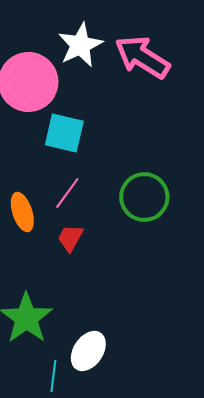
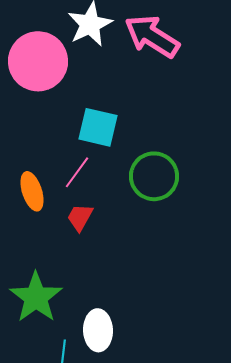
cyan square: (64, 133) -> (98, 127), moved
white ellipse: (88, 351) -> (98, 330), turned -36

